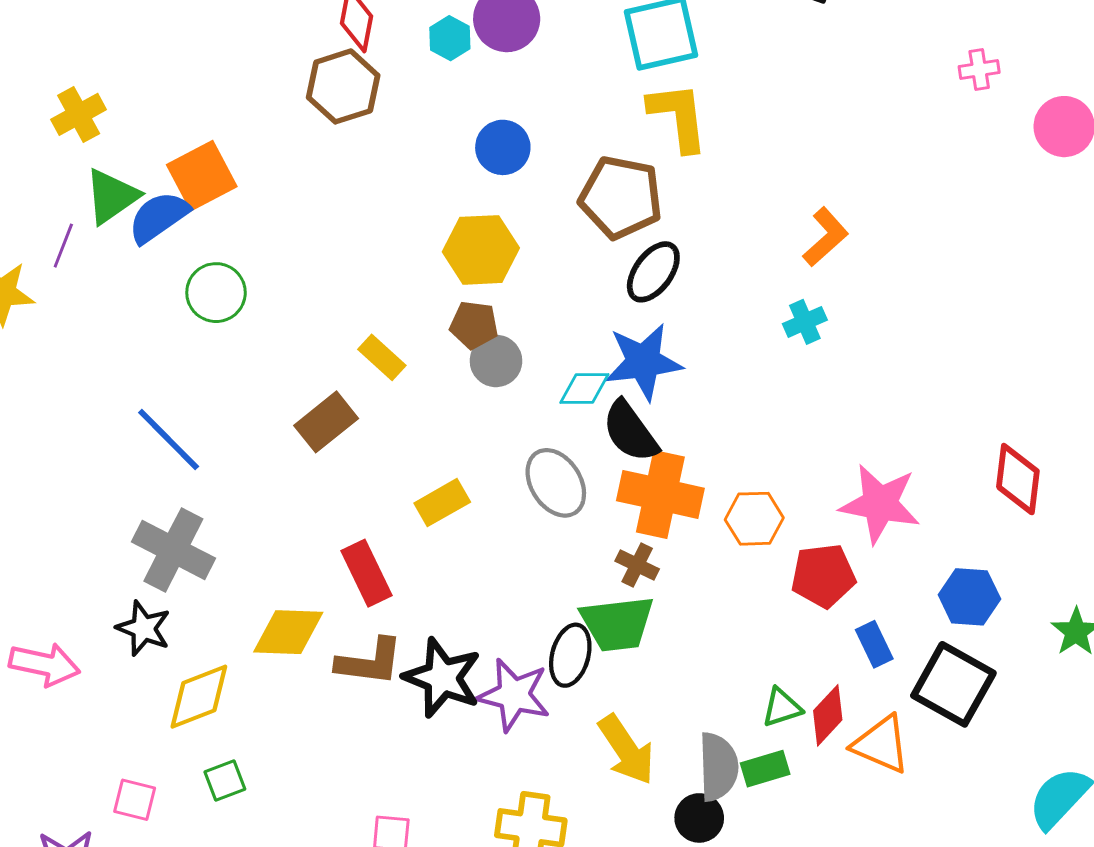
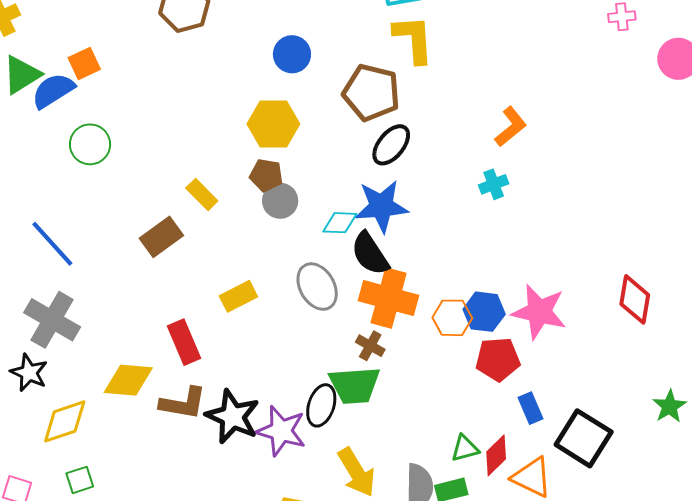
orange square: (202, 176) -> (84, 64), size x0.7
blue hexagon: (969, 597) -> (484, 312), moved

